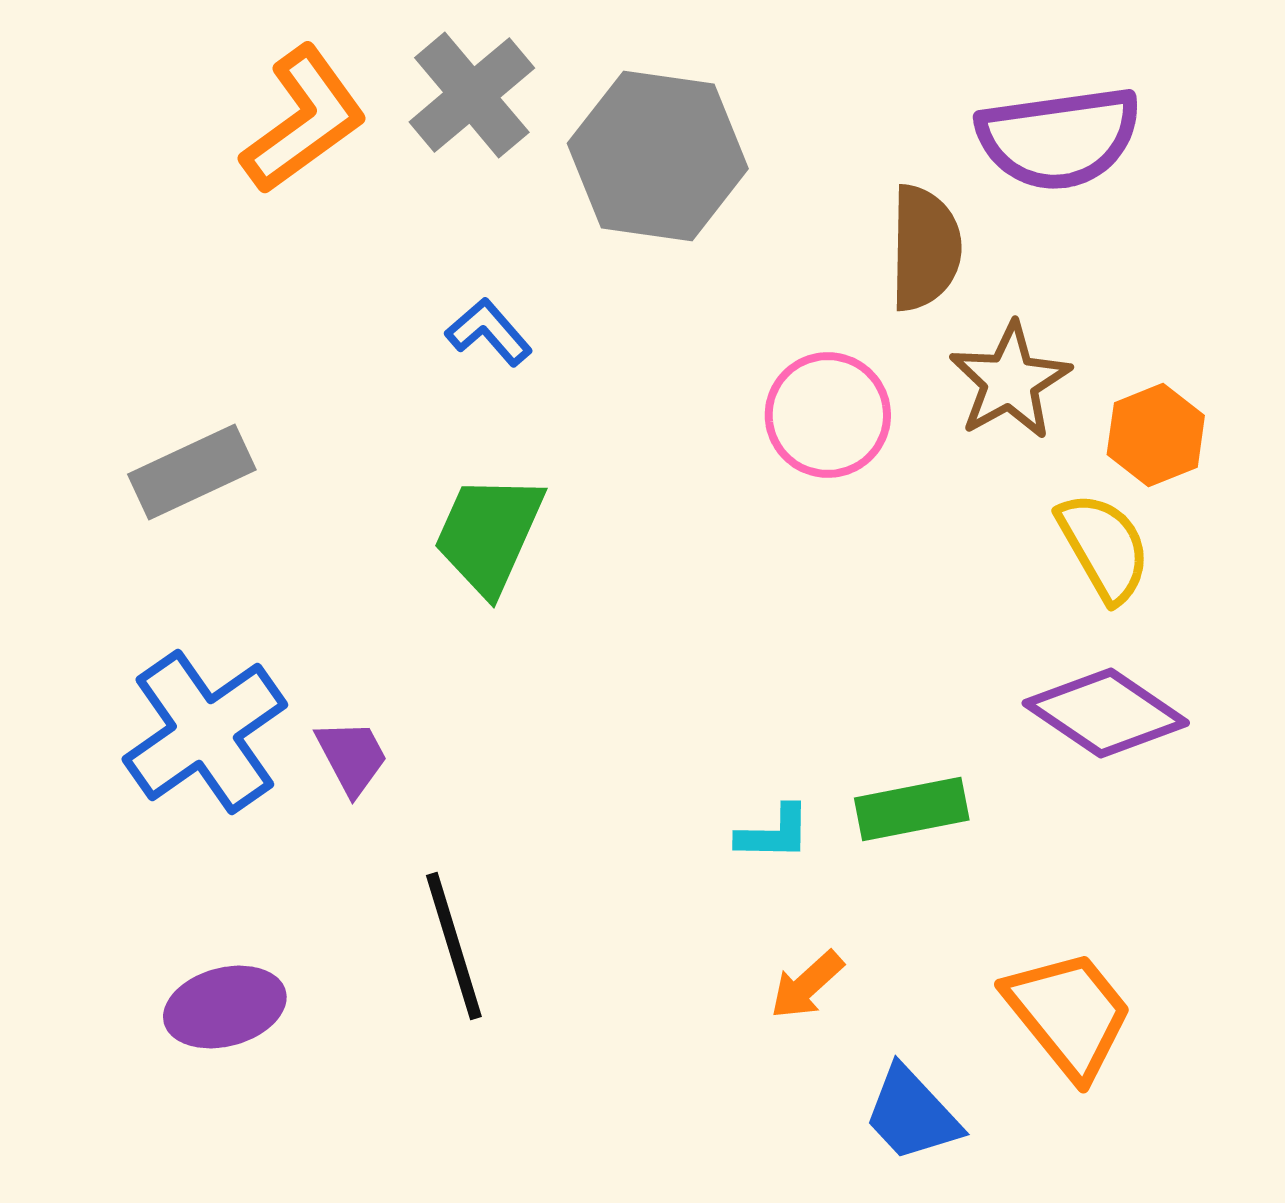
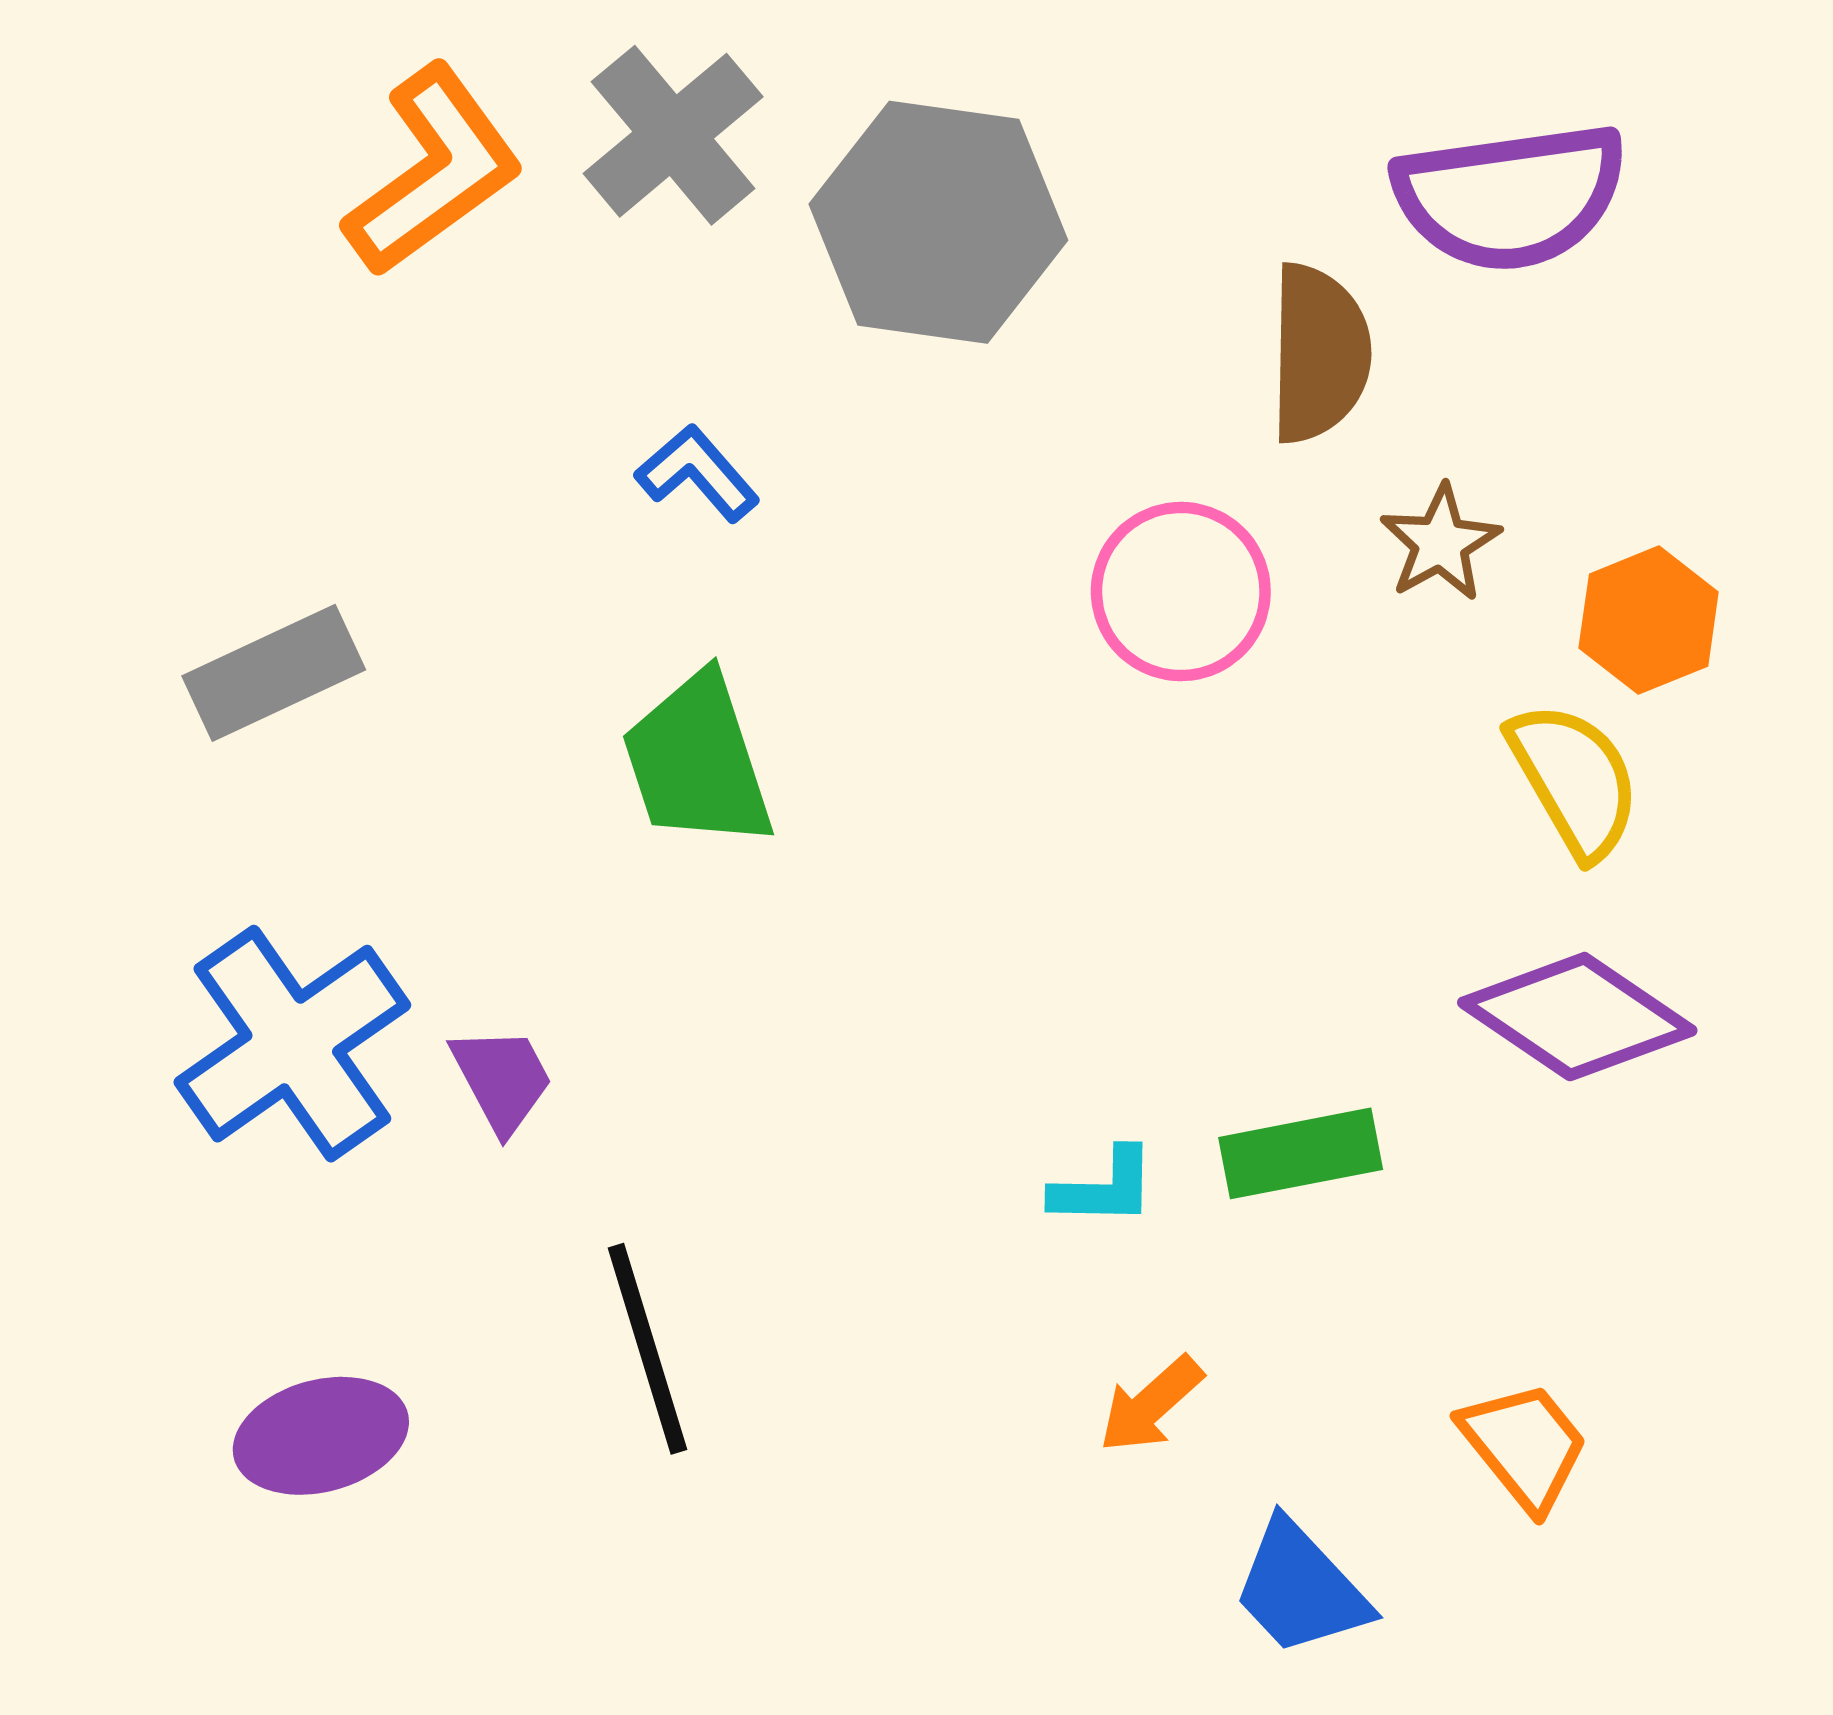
brown star: (1010, 381) -> (1440, 543), size x0.7
green trapezoid: (489, 534) -> (697, 761), turned -42
orange trapezoid: (1069, 1014) -> (1525, 1446), size x0.7

